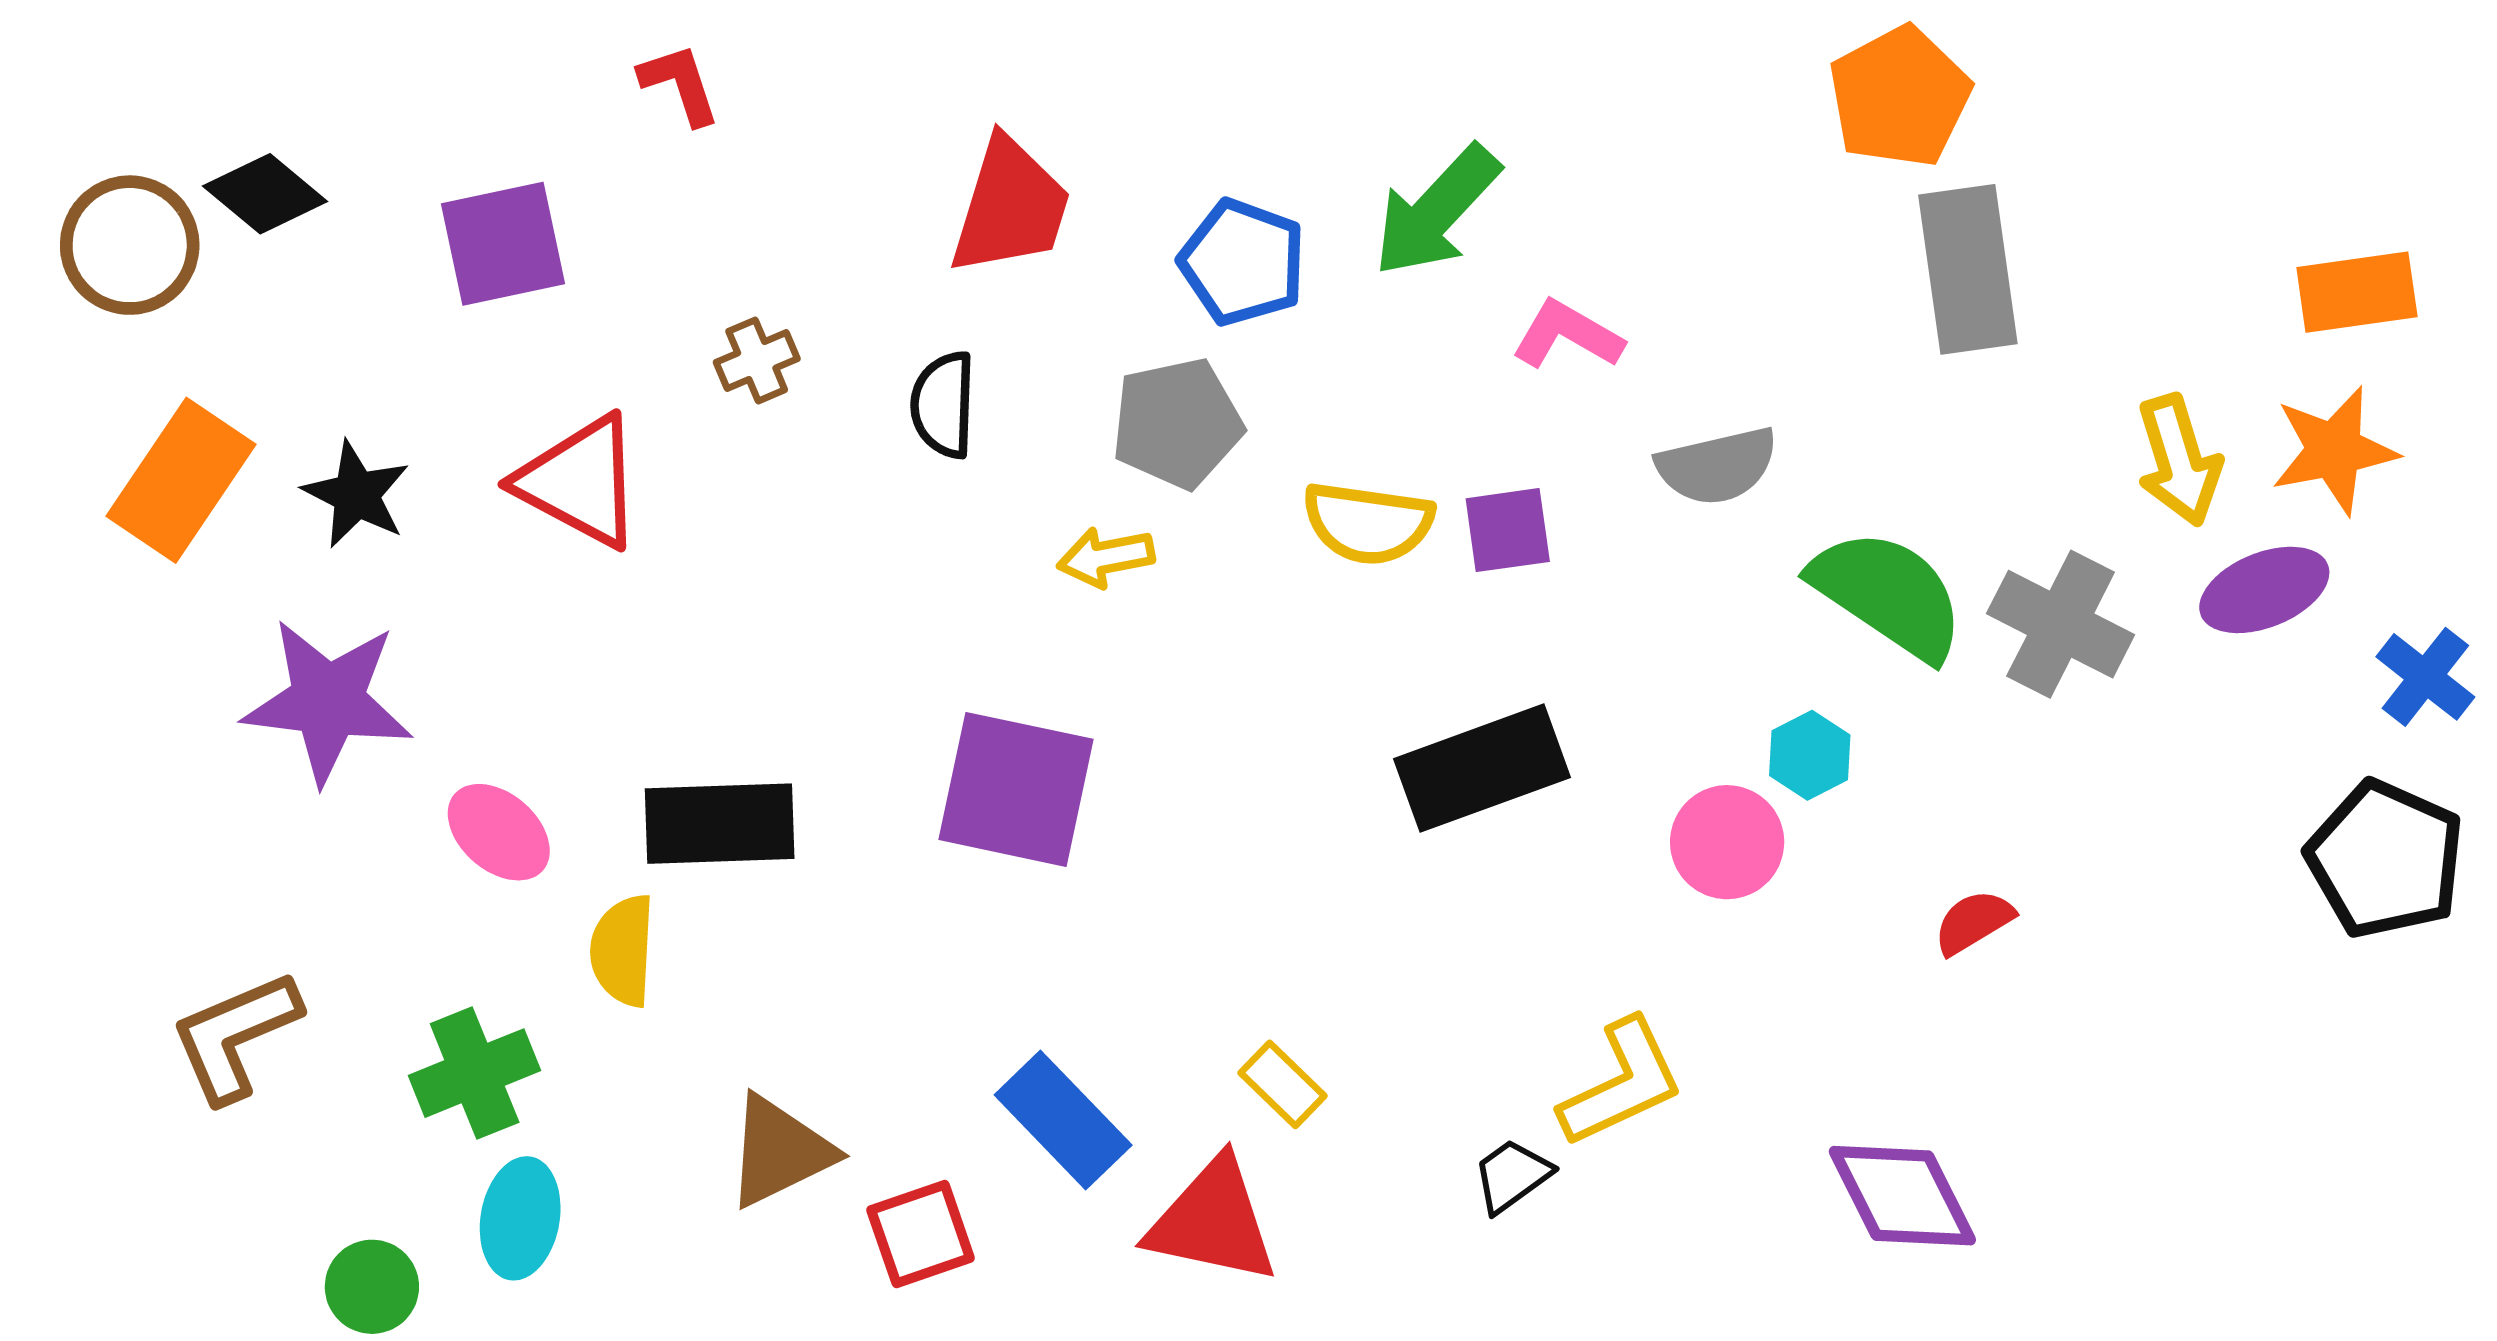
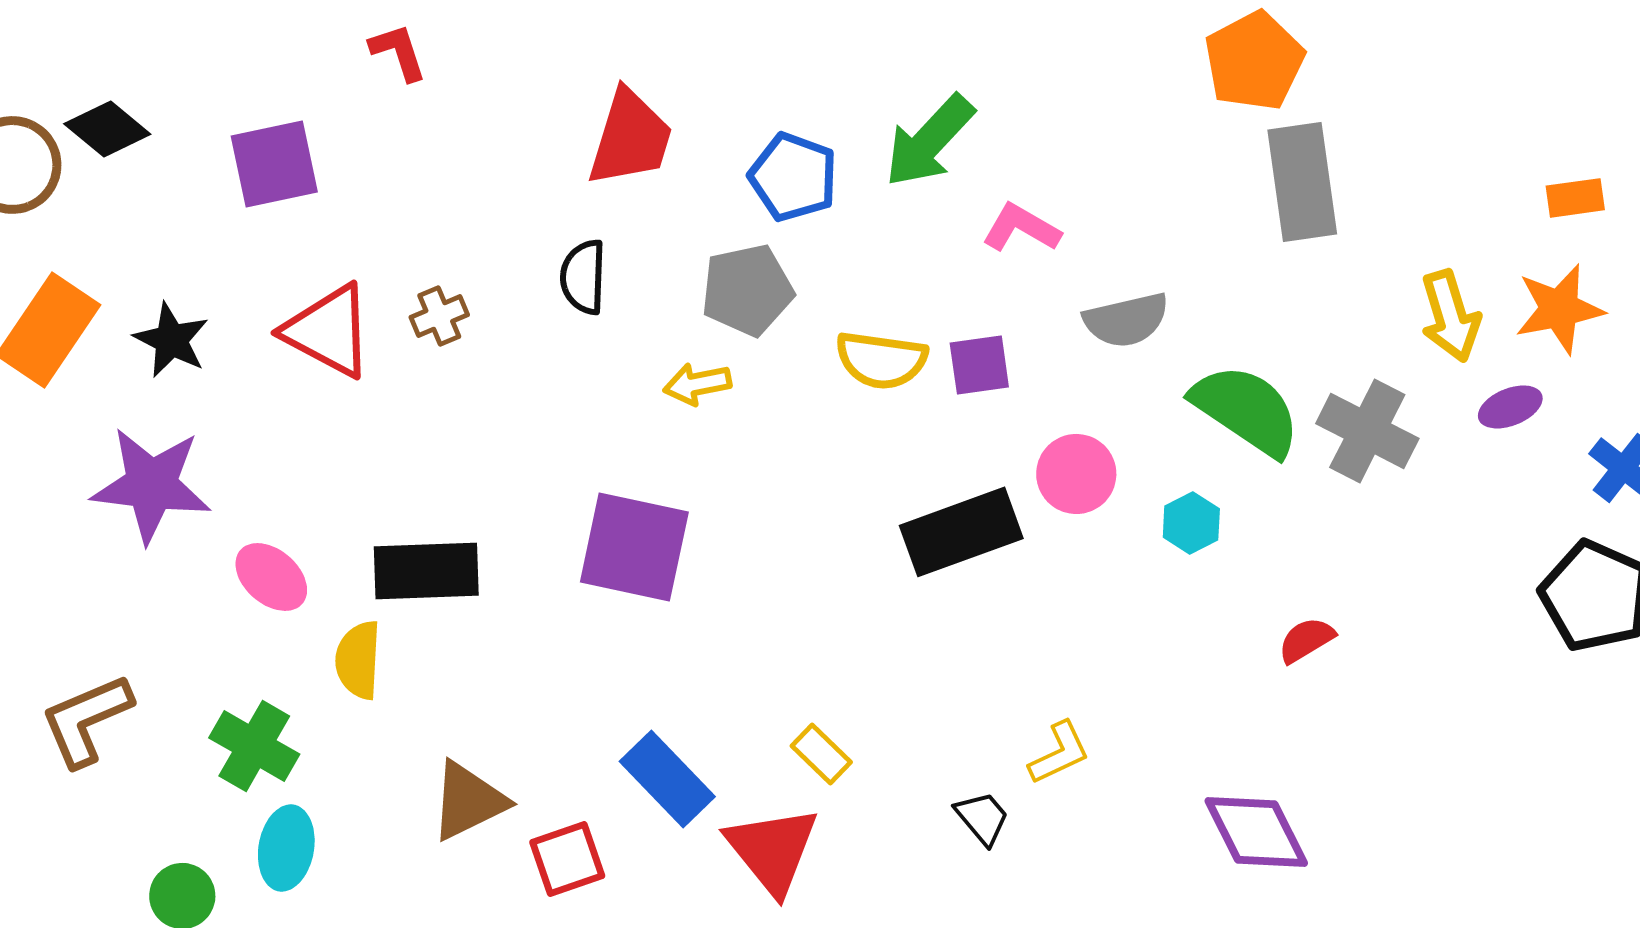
orange rectangle: (2357, 292) -> (1575, 198), size x0.7
brown cross: (757, 361) -> (439, 316), moved
purple ellipse: (2264, 590) -> (1510, 407), size x0.7
pink circle: (1727, 842) -> (1076, 474), moved
green cross: (475, 1073) -> (254, 746), turned -38
yellow L-shape: (1622, 1083) -> (1059, 753), size x0.7
black trapezoid: (1512, 1176) -> (982, 818), turned 86
red triangle: (1213, 1221) -> (772, 850), turned 39

